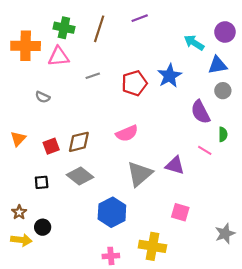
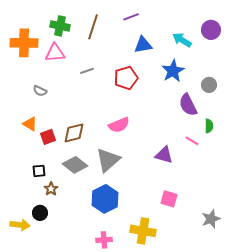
blue triangle: (218, 65) -> (143, 45), moved
blue star: (170, 76) -> (173, 71), moved
orange triangle: (18, 139) -> (30, 124), moved, turned -42
gray triangle: (140, 174) -> (108, 160), moved
brown star: (19, 212) -> (51, 189), moved

